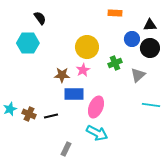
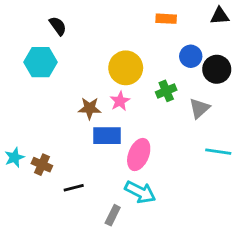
black triangle: (150, 25) -> (220, 16), moved
black line: (51, 116) -> (74, 188), moved
gray rectangle: (66, 149) -> (113, 215), moved

